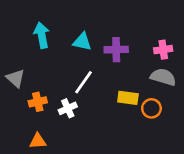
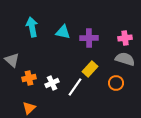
white line: (84, 82) -> (75, 87), moved
yellow rectangle: (128, 98) -> (90, 69), moved, turned -56
orange triangle: (38, 141) -> (29, 108), turned -40

